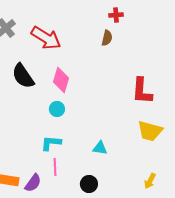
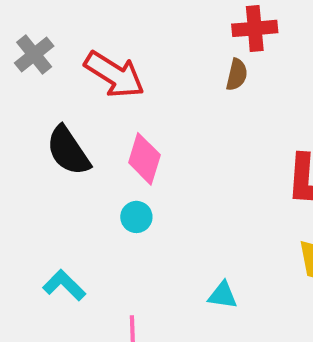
red cross: (116, 15) -> (255, 28), size x1.5
cyan L-shape: (51, 143) -> (64, 285), moved, turned 40

